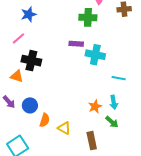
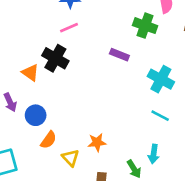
pink line: (18, 38) -> (69, 28), moved
cyan cross: (95, 55) -> (161, 79), moved
cyan arrow: (114, 102) -> (154, 154), moved
orange star: (95, 107) -> (97, 142), moved

